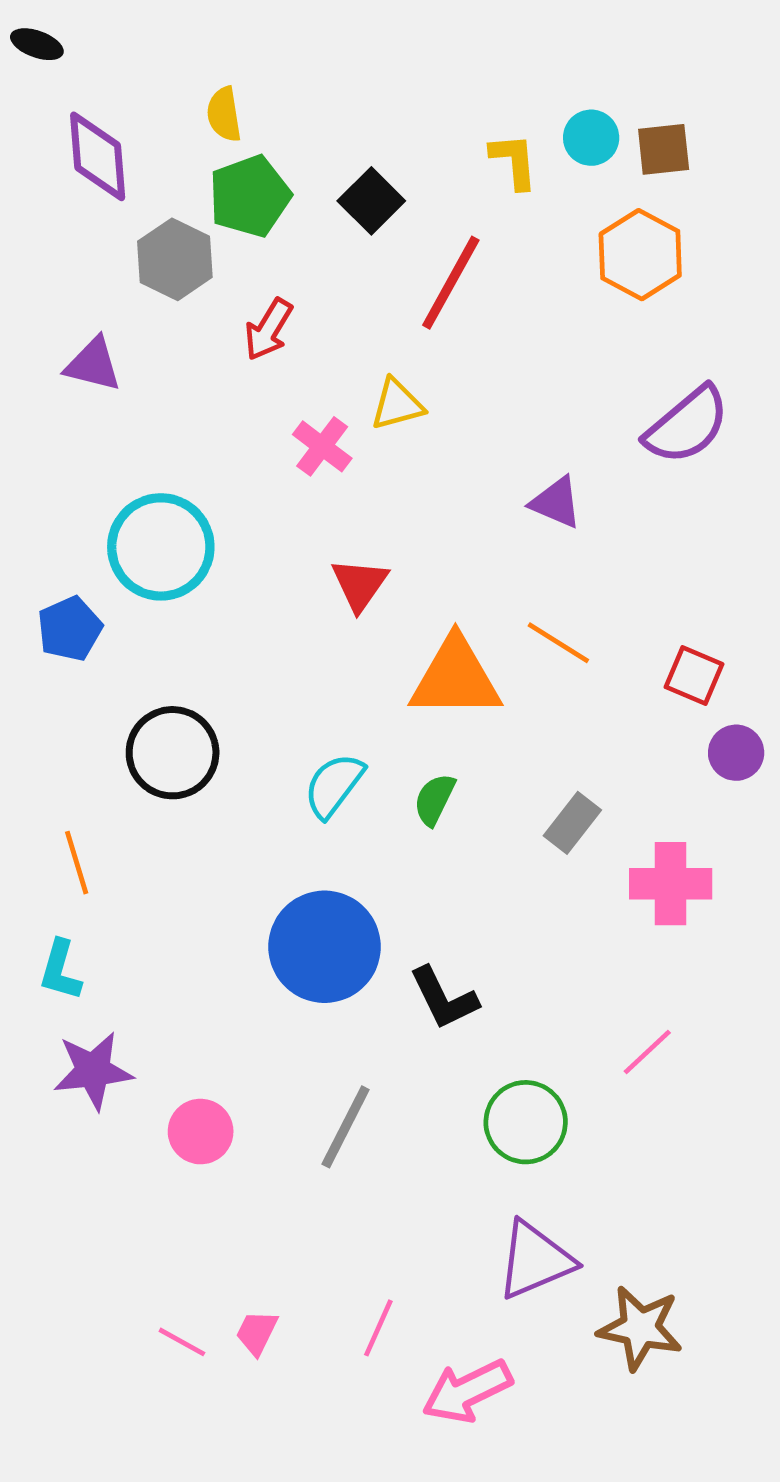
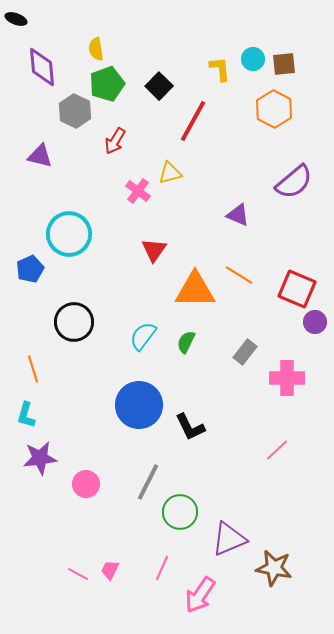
red square: (694, 676) -> (297, 289), size x1.5
green circle: (526, 1122) -> (180, 512), moved
pink arrow: (467, 1391) -> (200, 595), turned -30

